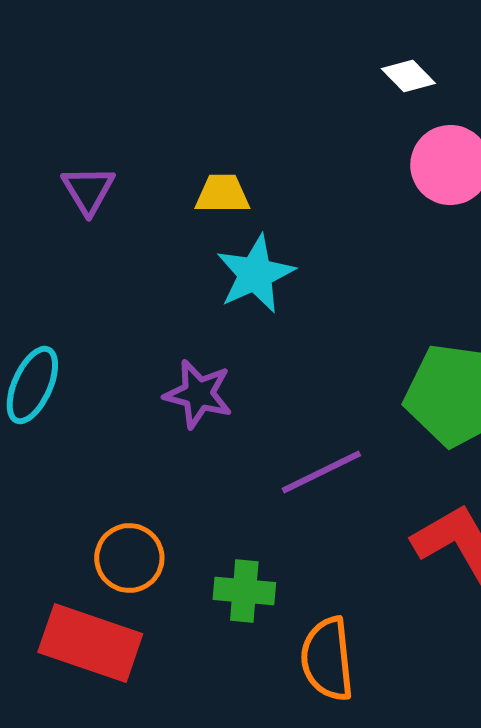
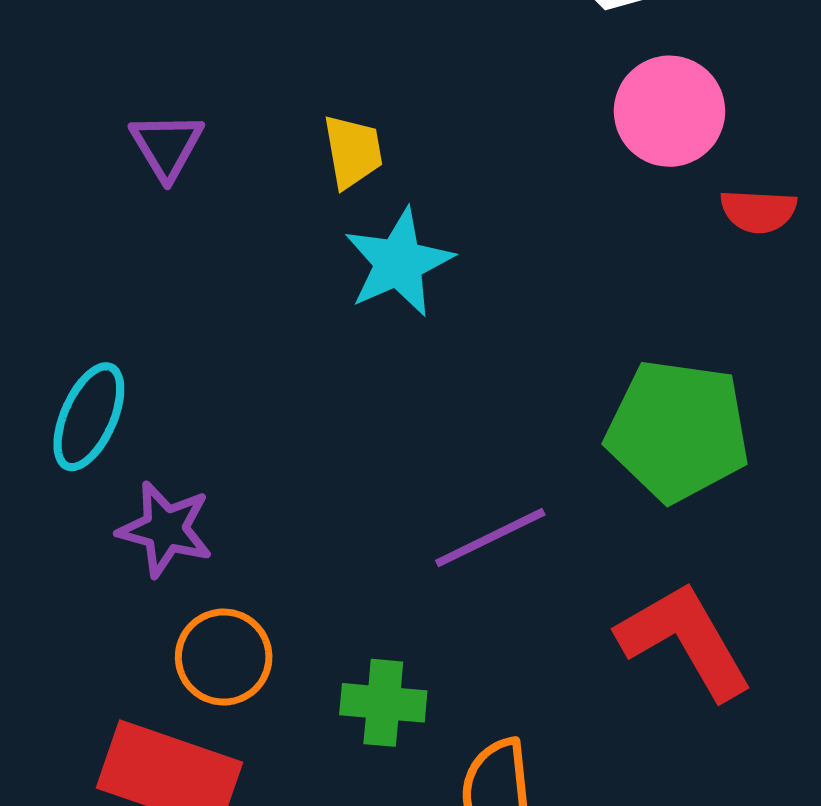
yellow trapezoid: (222, 194) -> (353, 151), turned 80
purple star: (198, 394) -> (165, 529), moved

